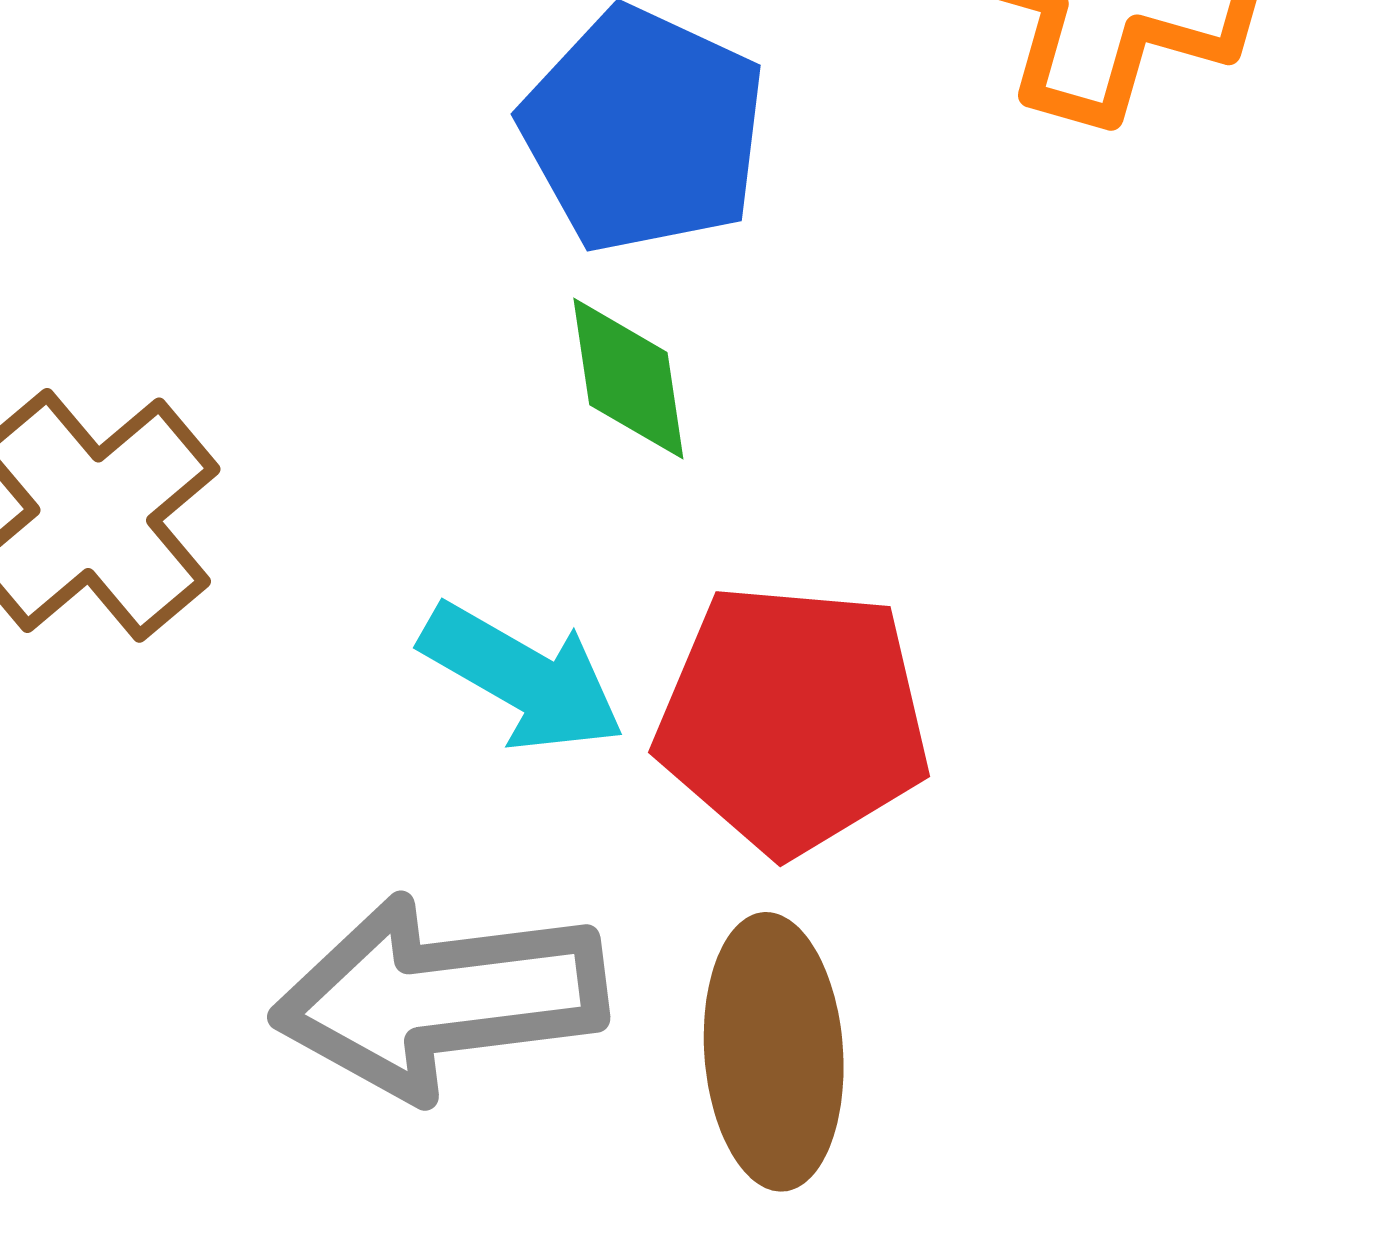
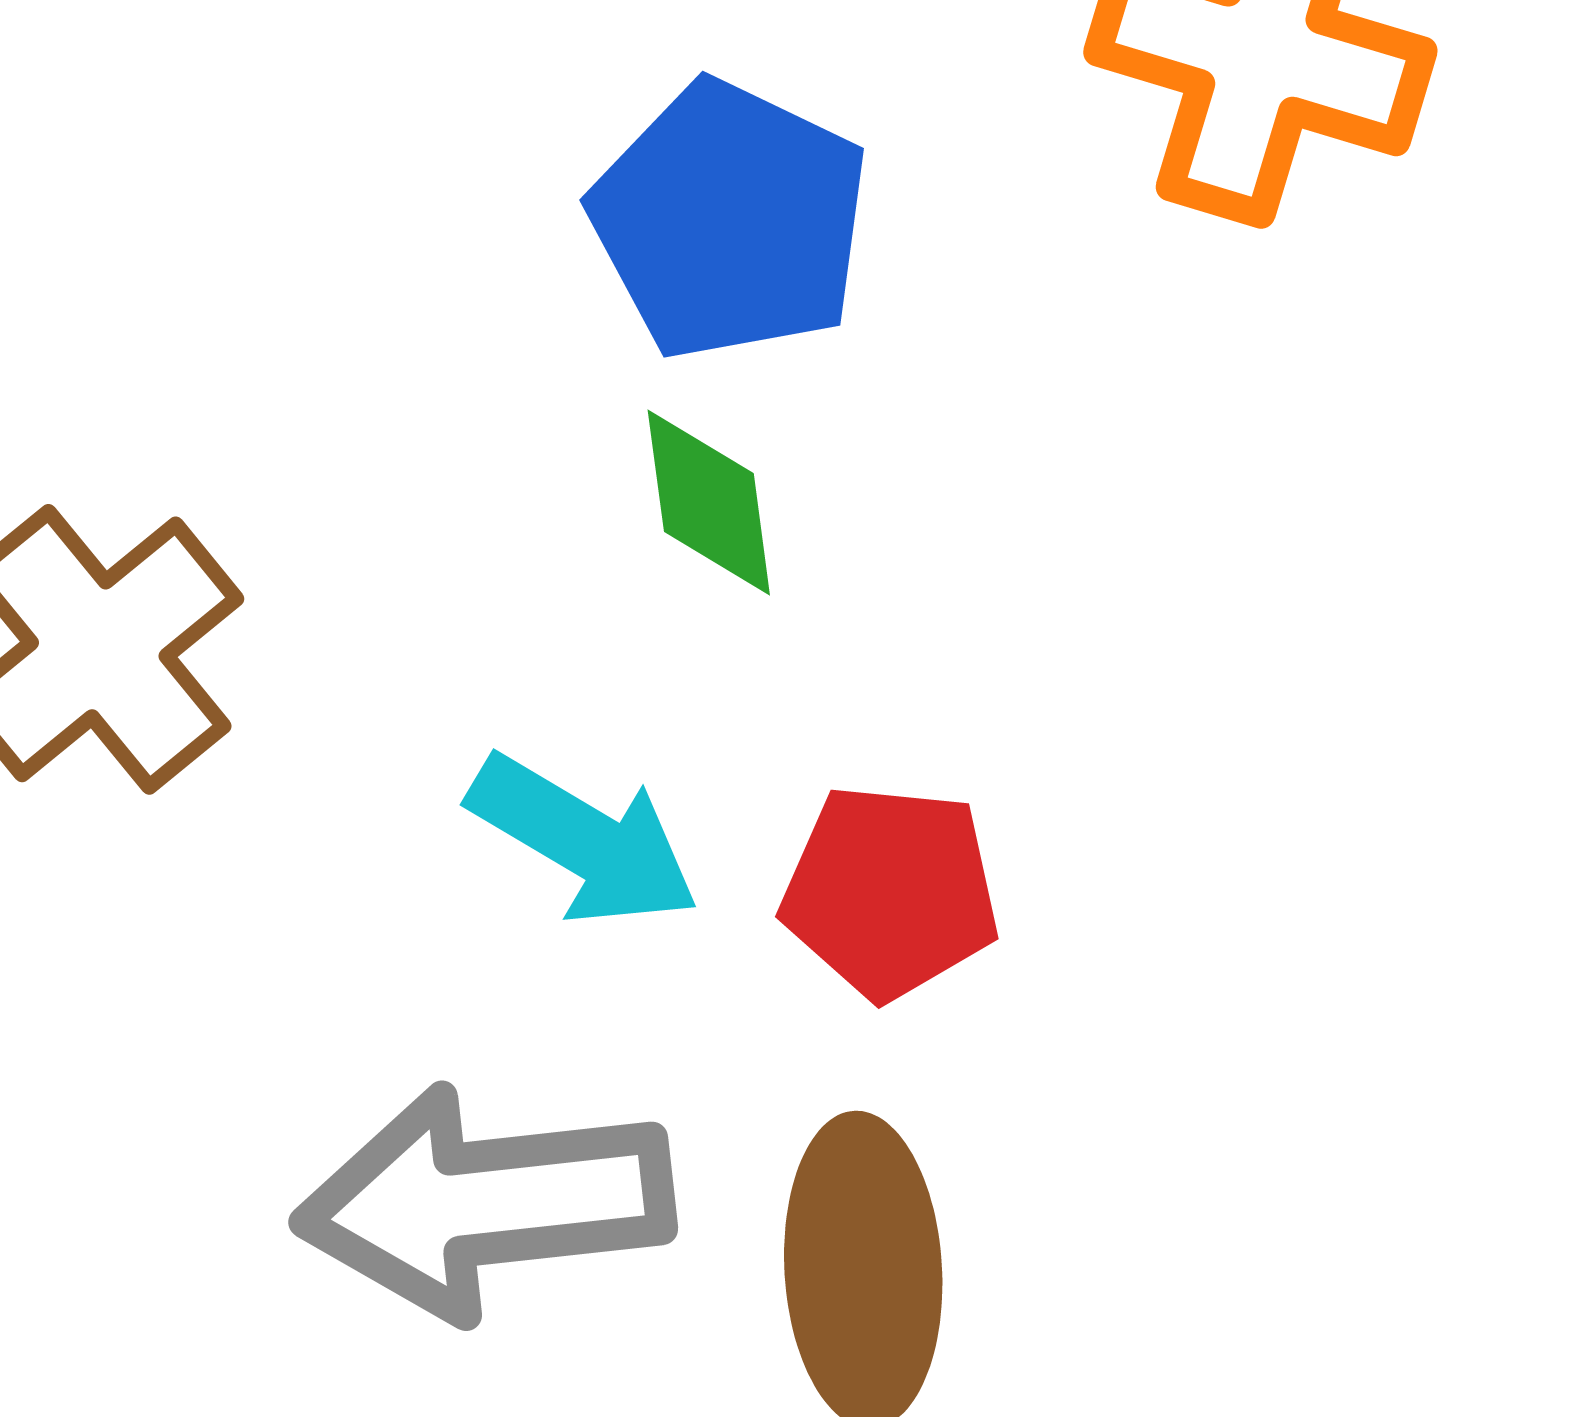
red pentagon: (793, 719) -> (890, 892), size x0.7

